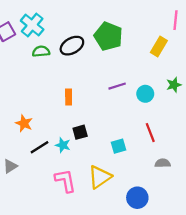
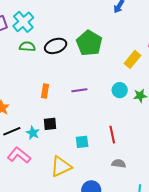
purple line: (117, 86) -> (79, 90), moved
cyan circle: (145, 94) -> (120, 90), moved
pink L-shape: (65, 181) -> (19, 155), moved, turned -50

